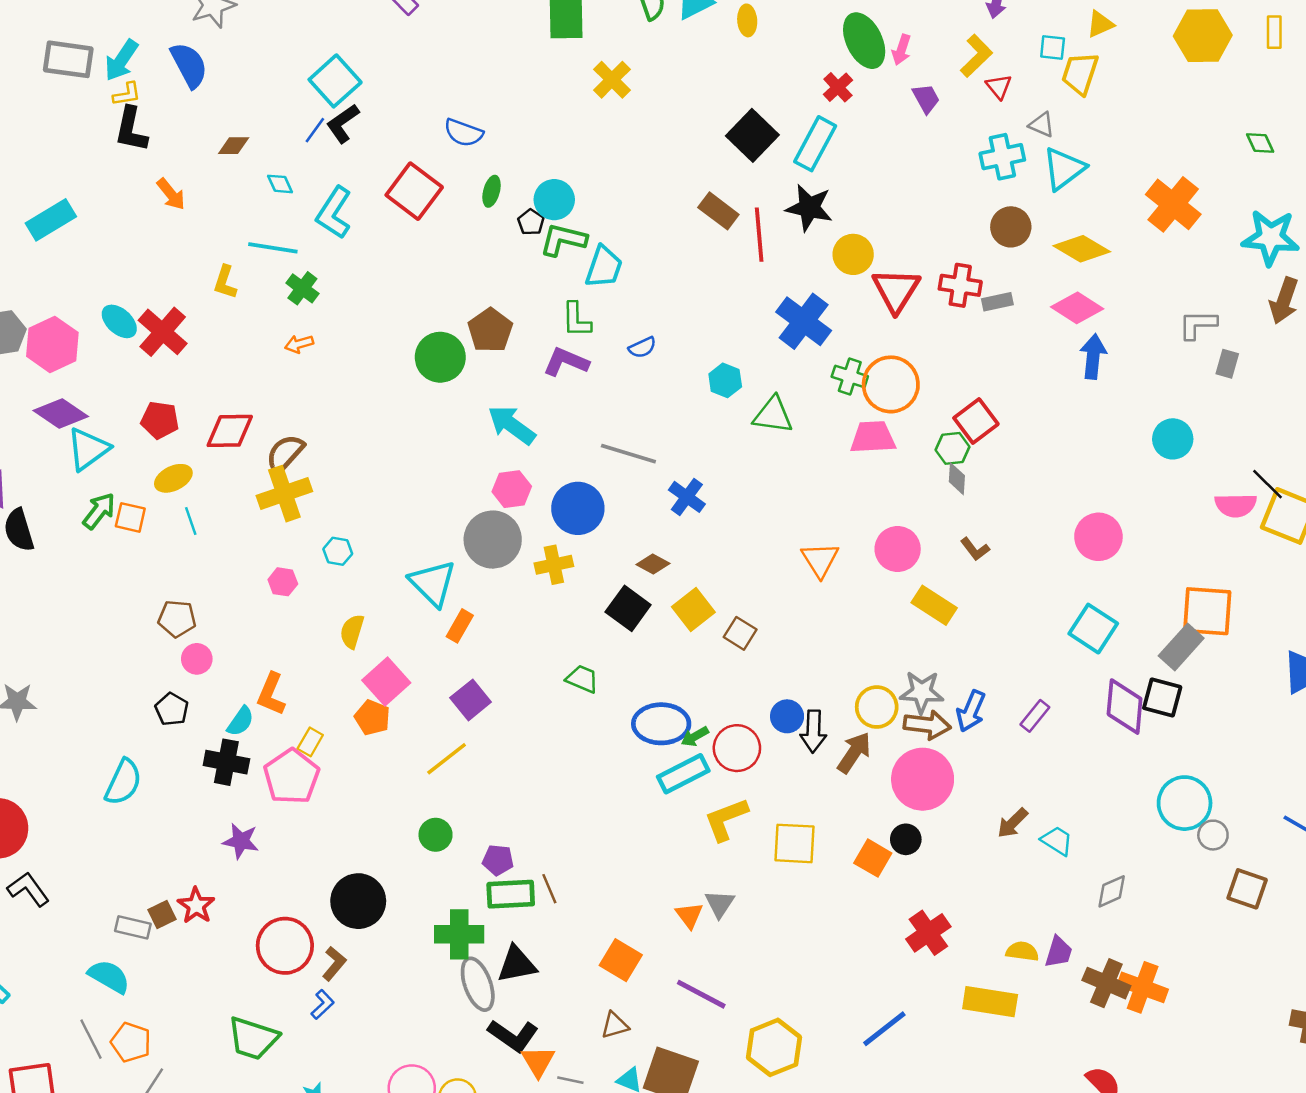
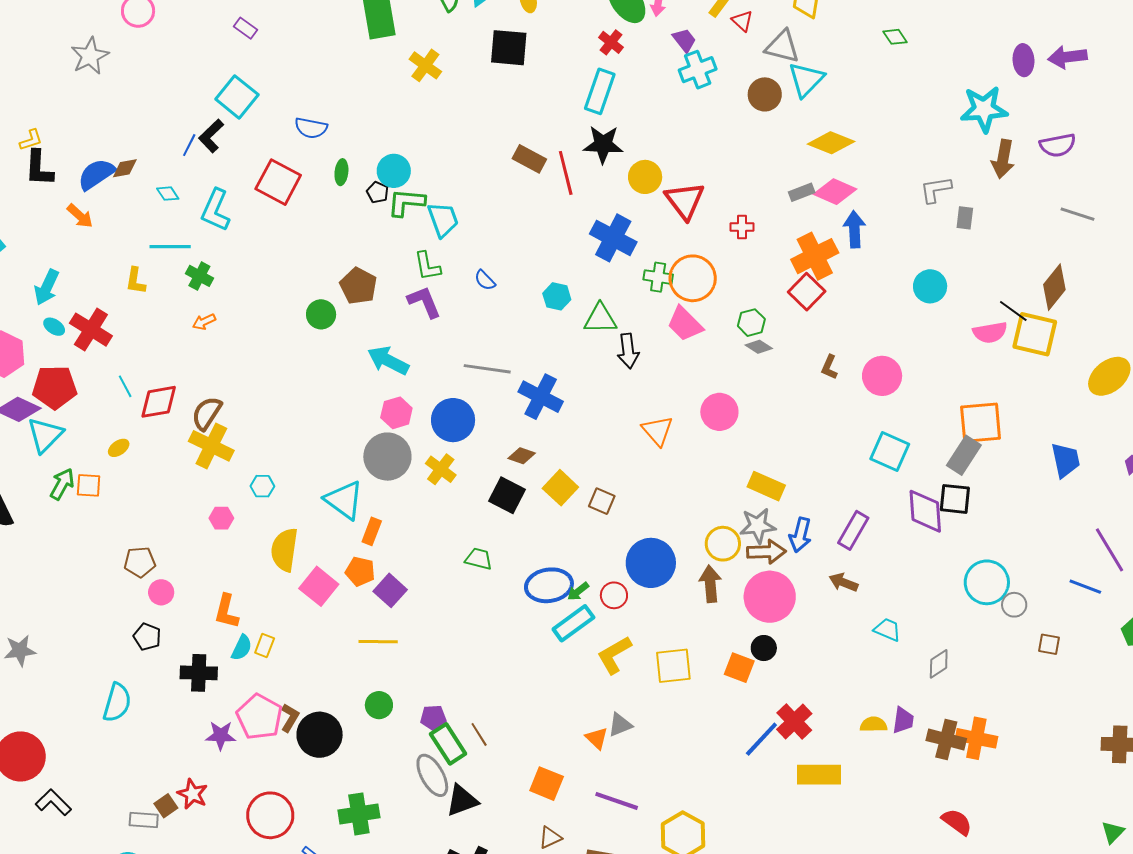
cyan arrow: (121, 60) -> (47, 287), moved
blue semicircle: (189, 65) -> (96, 174), moved, turned -87
cyan square: (335, 81) -> (237, 97), moved
gray triangle: (1042, 125) -> (782, 47), size x1.6
black square: (752, 135) -> (509, 48), moved, turned -30
green diamond: (1260, 143) -> (895, 37), moved
cyan cross: (1002, 157) -> (698, 70), moved
orange cross: (1173, 204) -> (815, 256), moved, turned 33
brown circle: (1011, 227) -> (765, 94), moved
cyan trapezoid: (604, 267) -> (443, 219), turned -30
red cross: (960, 285) -> (742, 227), moved, size x0.7
gray rectangle: (997, 302) -> (802, 192), moved
cyan ellipse: (119, 321) -> (54, 327), size x0.7
blue semicircle: (642, 347) -> (485, 280), turned 80
green circle: (440, 357) -> (321, 314), size x0.7
purple L-shape: (566, 362) -> (424, 302), turned 54
red pentagon: (160, 420) -> (55, 387), moved, size x1.4
red square: (976, 421) -> (807, 292), moved
pink trapezoid: (873, 437) -> (685, 324), turned -123
yellow ellipse: (173, 478) -> (119, 448), size x0.7
gray diamond: (957, 479) -> (759, 347), turned -52
yellow cross: (284, 494) -> (211, 446), turned -36
blue cross: (687, 497) -> (541, 397), size x1.4
cyan line: (191, 521) -> (125, 386), moved
brown L-shape: (975, 549) -> (829, 367), moved, turned 70
yellow cross: (554, 565) -> (441, 469), turned -32
yellow rectangle: (934, 605) -> (766, 486), moved
yellow semicircle: (352, 631) -> (284, 550), size x1.5
blue circle: (787, 716) -> (651, 563), size x1.8
purple rectangle: (1035, 716) -> (853, 530), size x1.4
orange pentagon: (372, 718) -> (360, 571), moved
cyan semicircle: (240, 721) -> (242, 648), moved
black arrow: (813, 731) -> (628, 351), moved
red circle: (737, 748) -> (614, 595), size x0.7
brown arrow: (854, 753) -> (710, 584), turned -30
yellow line: (447, 759) -> (378, 642), turned 48
pink pentagon: (291, 777) -> (259, 717), moved
brown arrow: (1012, 823) -> (843, 582), moved, turned 76
brown square: (1247, 889) -> (1049, 644), size x0.7
green rectangle: (511, 894) -> (448, 744), turned 69
black circle: (358, 901) -> (320, 735), moved
gray triangle: (720, 904) -> (620, 725), turned 44
green cross: (459, 934) -> (359, 814), moved
brown L-shape: (334, 964) -> (290, 718), moved
gray ellipse: (478, 984) -> (432, 775), moved
yellow rectangle: (990, 1002) -> (819, 775), moved
blue line: (884, 1029) -> (761, 739), moved

